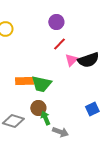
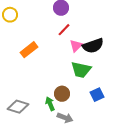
orange rectangle: (24, 81) -> (29, 50), moved, turned -36
green trapezoid: (41, 84) -> (81, 70), moved
brown circle: (38, 108) -> (62, 94), moved

